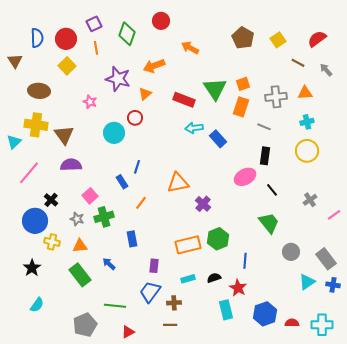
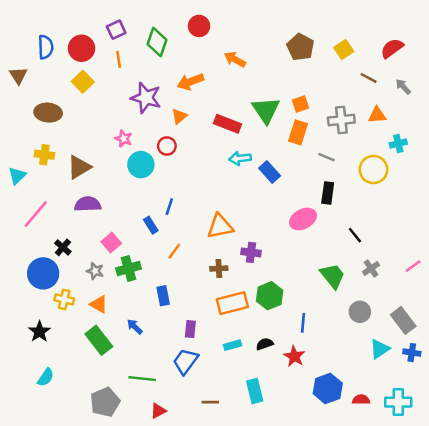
pink star: (90, 102) -> (124, 139), moved
cyan cross: (307, 122) -> (398, 144), moved
yellow cross: (36, 125) -> (44, 155), size x0.7
brown triangle: (64, 135) -> (79, 167), turned 35
yellow circle: (307, 151) -> (373, 170), moved
black line: (272, 190) -> (355, 235), moved
gray cross: (310, 200) -> (371, 268), moved
purple cross: (203, 204) -> (251, 252), turned -35
orange triangle: (80, 246) -> (99, 304), turned 35
brown cross: (174, 303) -> (219, 268), moved
cyan rectangle: (226, 310) -> (255, 391), moved

